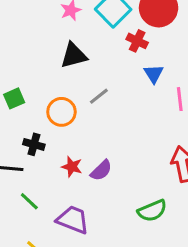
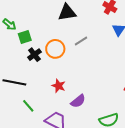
black cross: (34, 144) -> (34, 55), moved, turned 32
purple semicircle: (101, 170) -> (78, 101), moved

